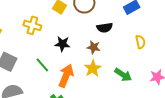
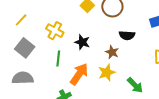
yellow cross: (32, 25) -> (55, 31), moved
green line: (42, 65) -> (58, 58), turned 35

